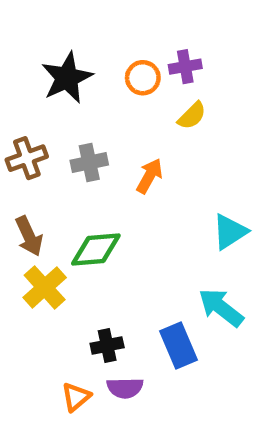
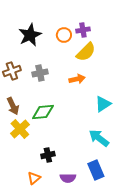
yellow semicircle: (192, 116) -> (86, 52), size x1.5
orange arrow: (150, 176) -> (77, 79), moved, turned 49
blue rectangle: (179, 346) -> (96, 170), moved
purple semicircle: (125, 388) -> (68, 178), moved

